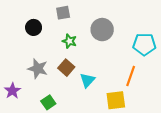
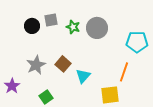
gray square: (63, 13) -> (51, 20), moved
green star: (69, 41) -> (73, 27), moved
gray star: (38, 69) -> (36, 65), turned 30

